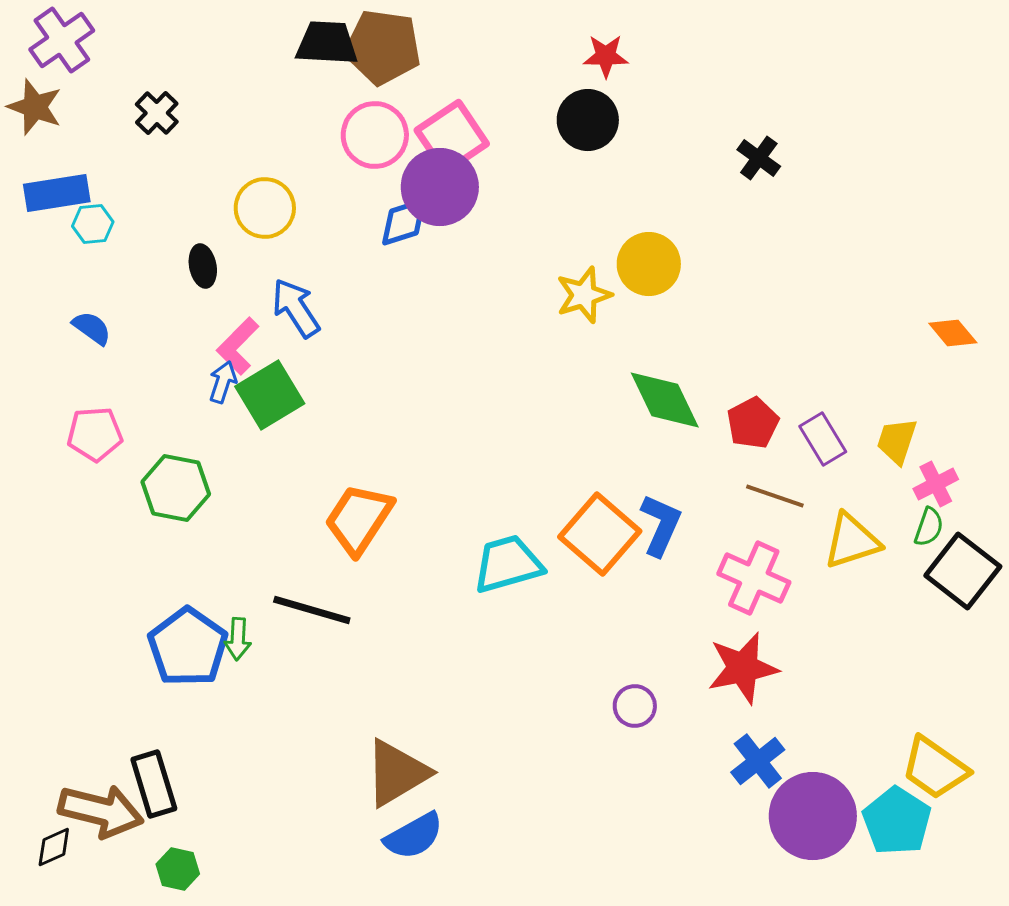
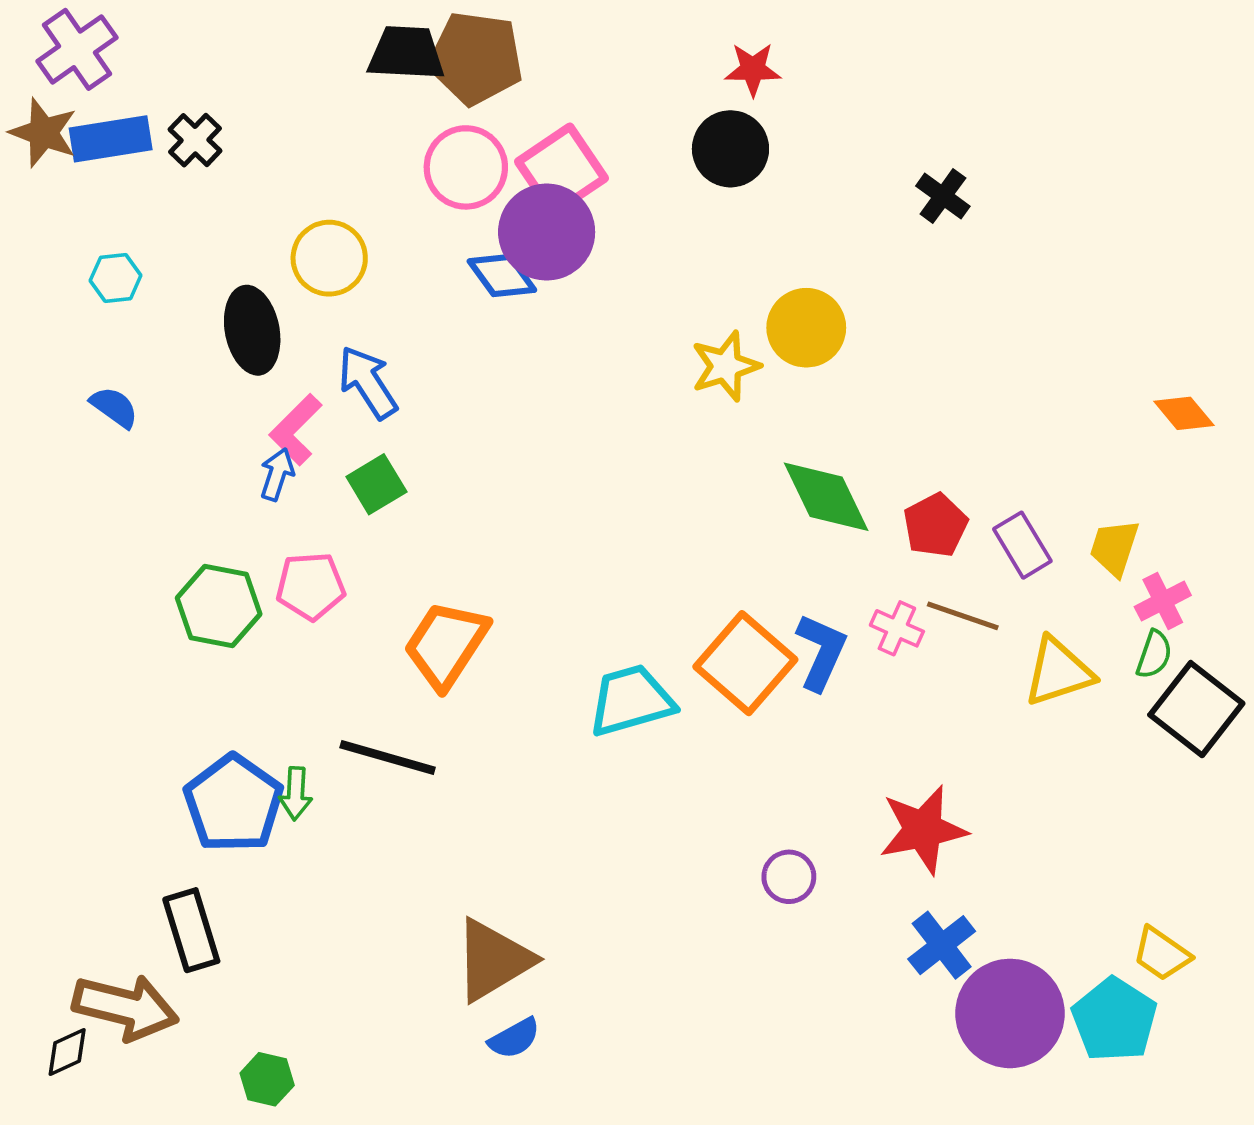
blue rectangle: (57, 193) -> (111, 139), moved
blue diamond: (404, 222) -> (502, 276), turned 72
black ellipse: (203, 266) -> (252, 330), size x1.6
green square: (270, 395) -> (376, 484), moved, size x0.7
pink pentagon: (95, 434) -> (311, 586), moved
pink cross: (754, 578) -> (897, 628), moved, size x0.6
yellow trapezoid: (935, 768) -> (1162, 954), size x0.7
black rectangle: (154, 784) -> (191, 930), moved
blue semicircle: (414, 836) -> (514, 1038), size x0.7
green hexagon: (178, 869) -> (267, 1079), moved

